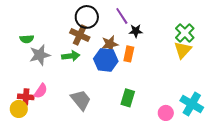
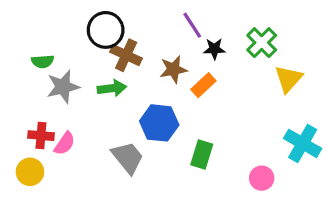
black circle: (87, 17) -> (106, 30), moved
green cross: (185, 33) -> (262, 43), moved
orange rectangle: (129, 54) -> (203, 85), turned 35
blue hexagon: (106, 60) -> (159, 123), moved
red cross: (26, 97) -> (41, 136), moved
cyan cross: (192, 104) -> (303, 143), moved

